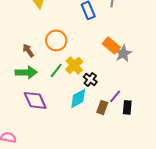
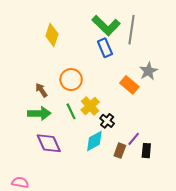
gray star: (123, 53) -> (148, 71), moved
green line: (56, 70) -> (71, 111), turned -63

